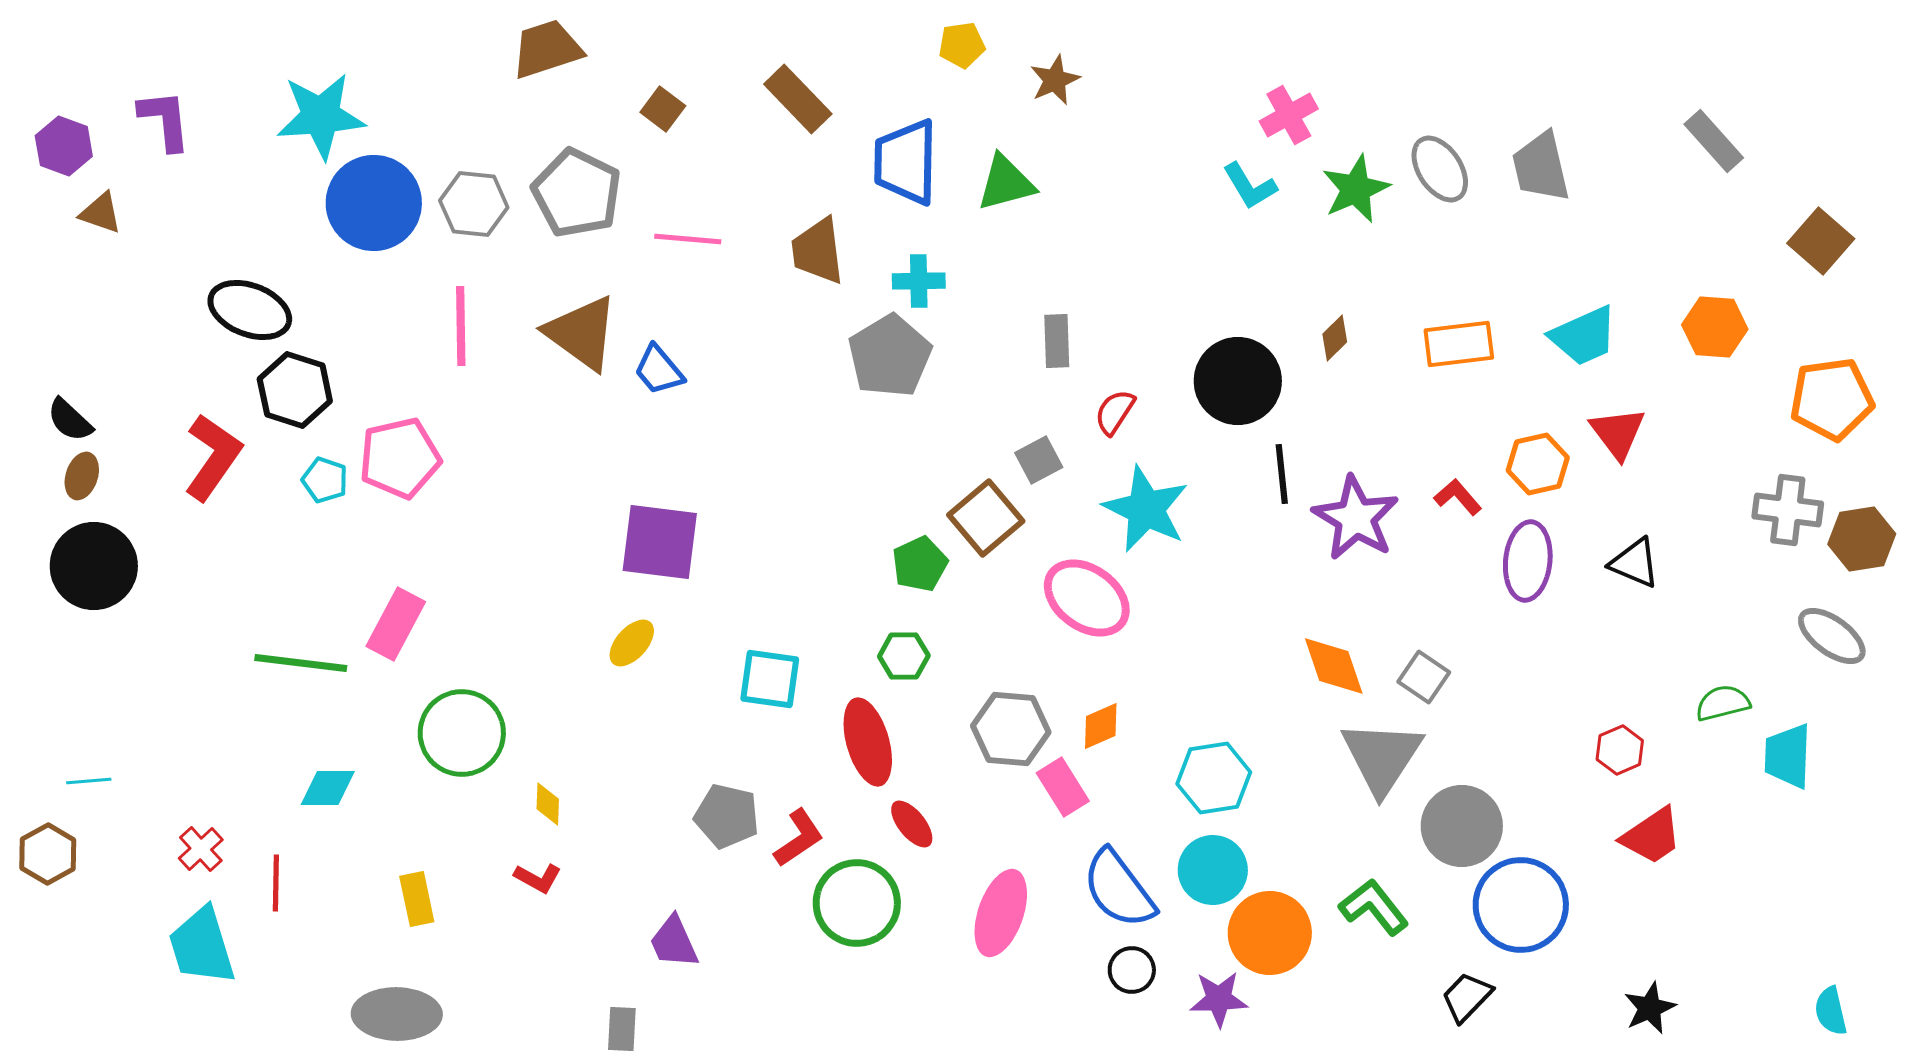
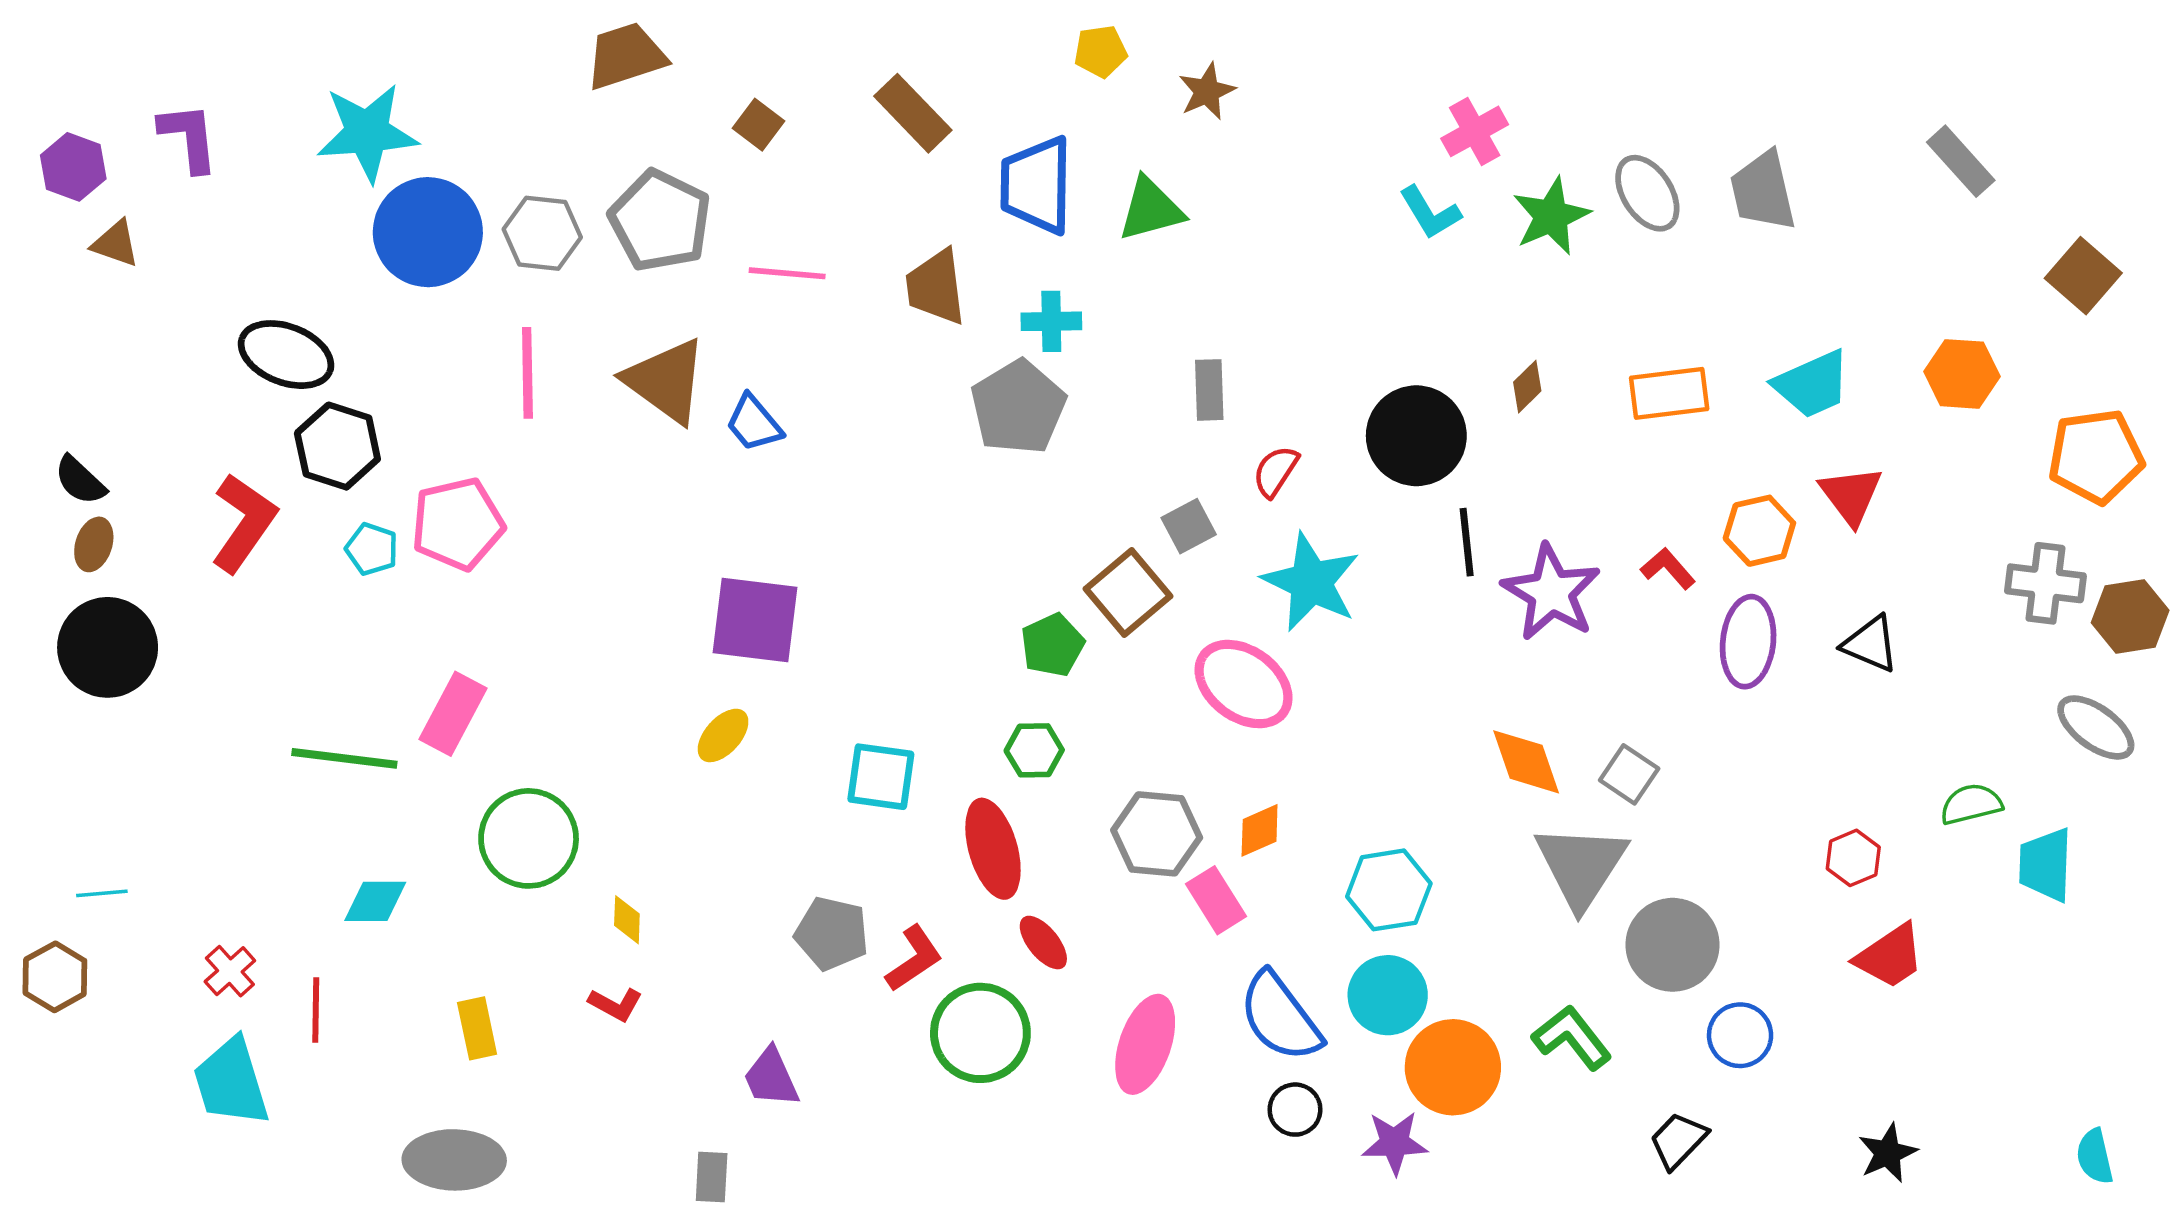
blue circle: (1521, 905) -> (1740, 1035), size x0.6

